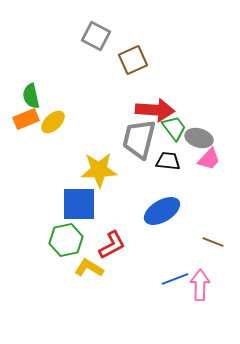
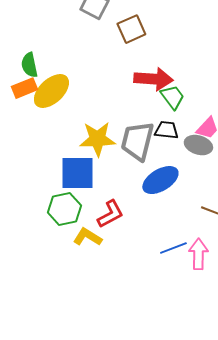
yellow ellipse: (53, 122) -> (51, 91), size x1.5
gray ellipse: (199, 138) -> (198, 145), moved
gray trapezoid: (139, 139) -> (137, 141), moved

